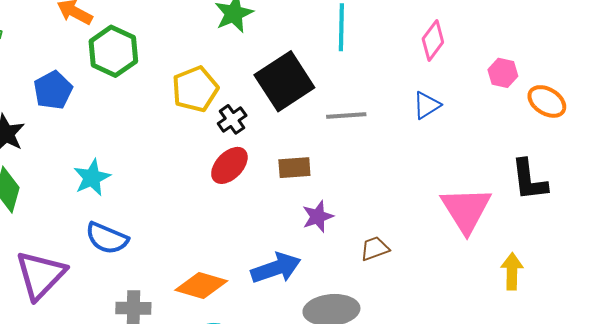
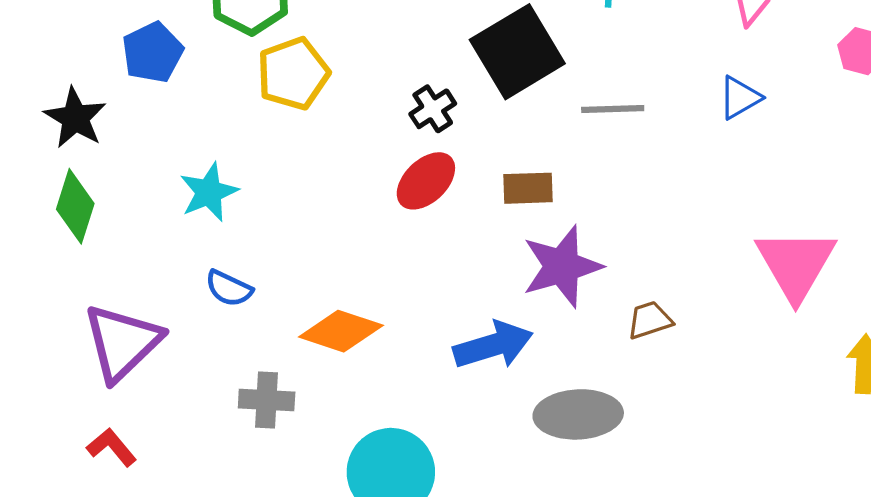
yellow pentagon: (195, 89) -> (293, 74), moved
purple star: (318, 217) -> (562, 266), size x1.6
blue semicircle: (107, 238) -> (229, 288), size x0.7
orange diamond: (201, 286) -> (341, 331), moved

